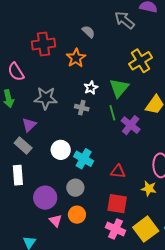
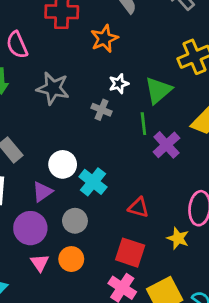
purple triangle: (29, 125) -> (42, 192), moved

